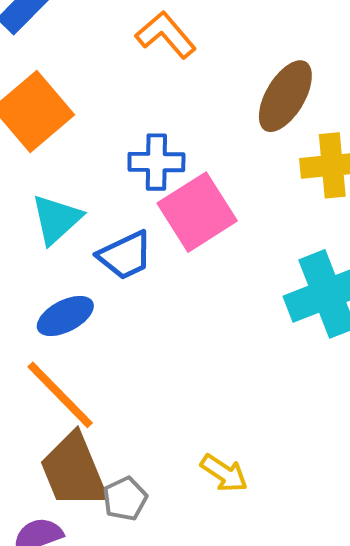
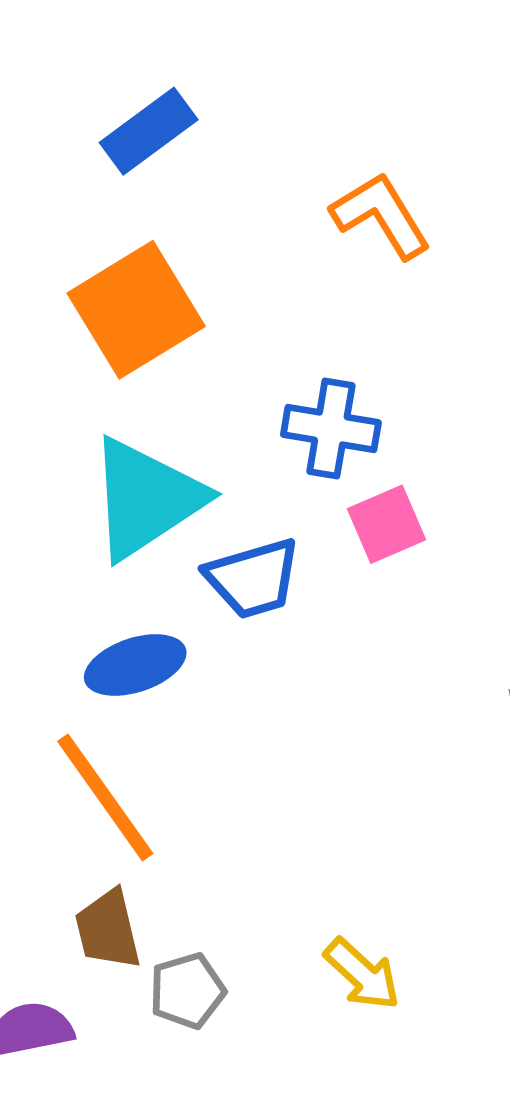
pink square: (197, 212) -> (387, 524), size x0.6
cyan triangle: (56, 219) -> (146, 498), size x1.4
brown trapezoid: (74, 471) -> (108, 930), size x0.6

